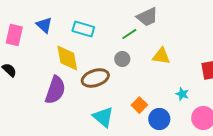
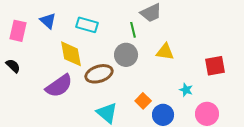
green line: (129, 34) -> (133, 30), turned -70
gray circle: (122, 59) -> (126, 55), size x1.5
purple semicircle: (55, 90) -> (59, 86), turned 36

